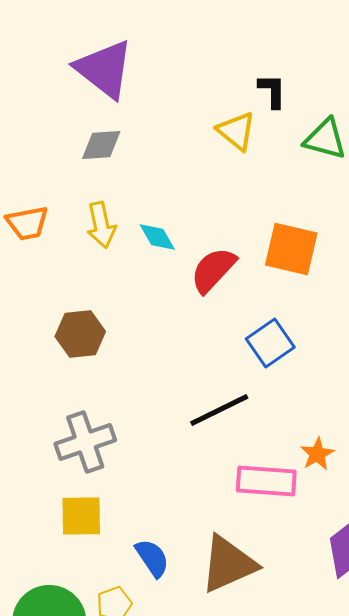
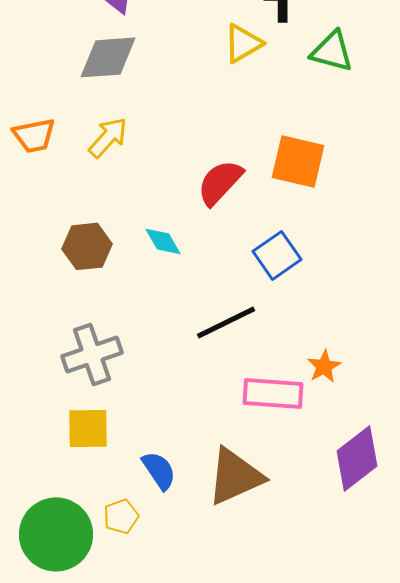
yellow triangle: (236, 131) -> (243, 43), turned 51
gray diamond: (101, 145) -> (108, 57), size x1.4
yellow arrow: (101, 225) -> (108, 137), turned -126
cyan diamond: (157, 237) -> (163, 241), moved

